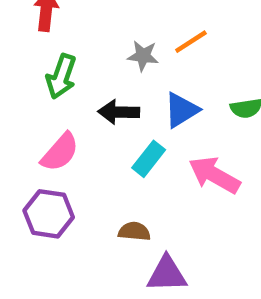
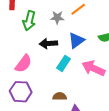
green arrow: (61, 76) -> (29, 21), moved

